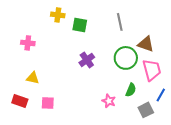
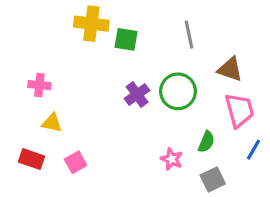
yellow cross: (58, 15) -> (91, 24), size x1.5
pink cross: (28, 43) -> (39, 85), moved
green circle: (126, 58) -> (178, 91), moved
pink square: (48, 103) -> (76, 162), turned -32
gray square: (146, 110) -> (213, 180), moved

